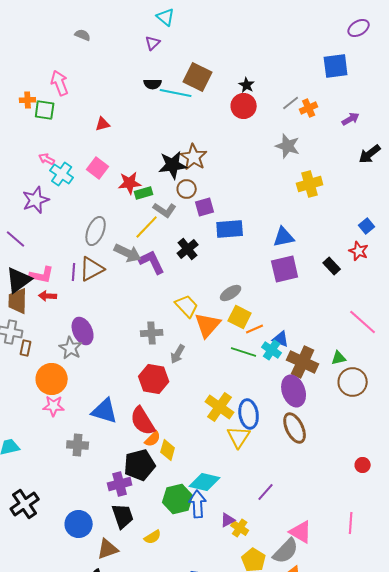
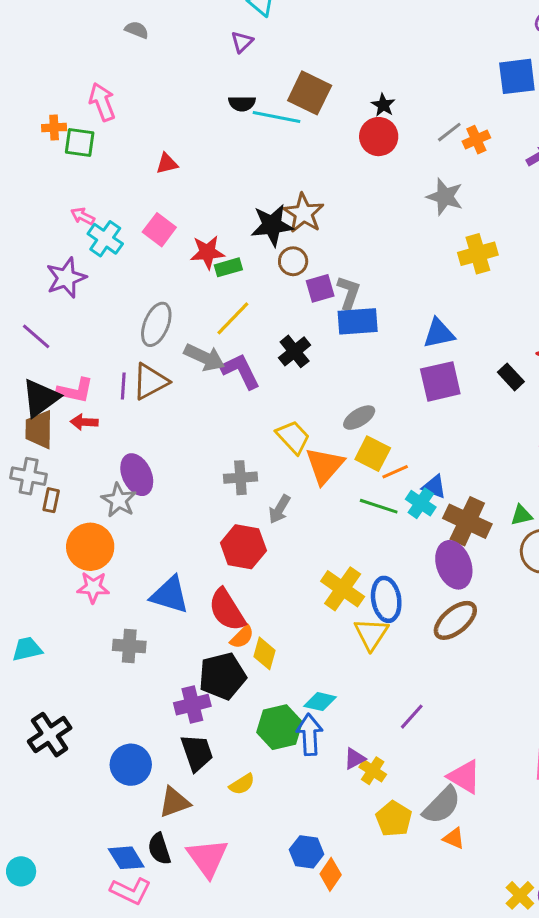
gray L-shape: (165, 210) -> (349, 293), moved, turned -105
brown ellipse: (295, 428) -> (455, 620), turned 76
cyan diamond: (205, 482) -> (320, 702), size x0.7

